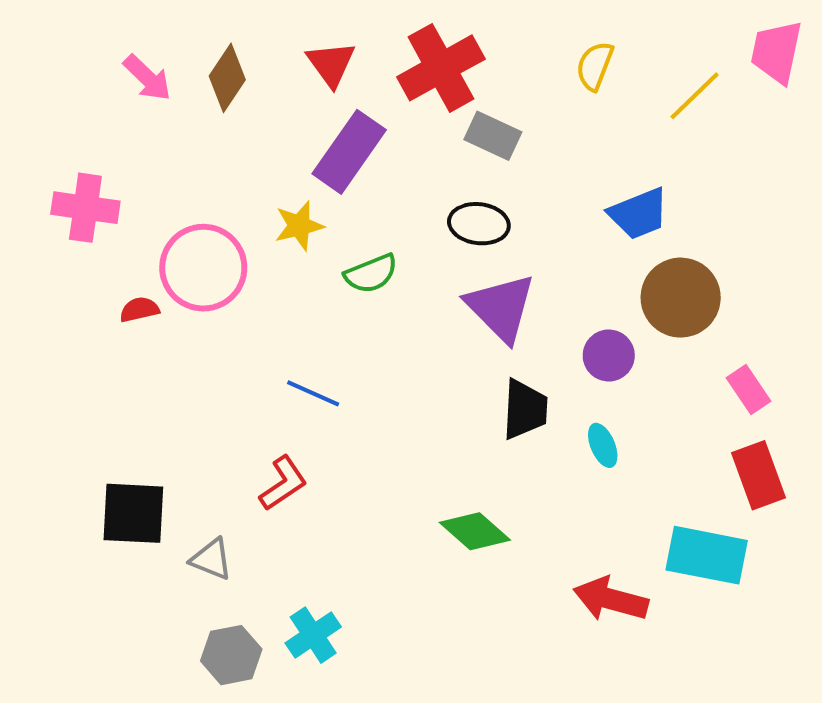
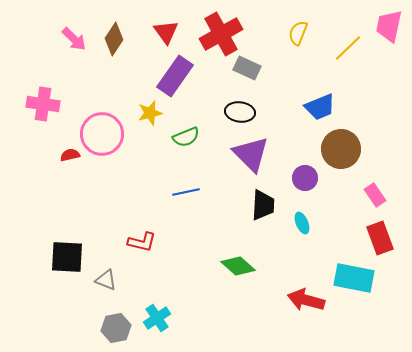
blue line: (313, 393) -> (186, 192), moved, turned -36
red L-shape: (283, 483) -> (142, 242), turned 48

